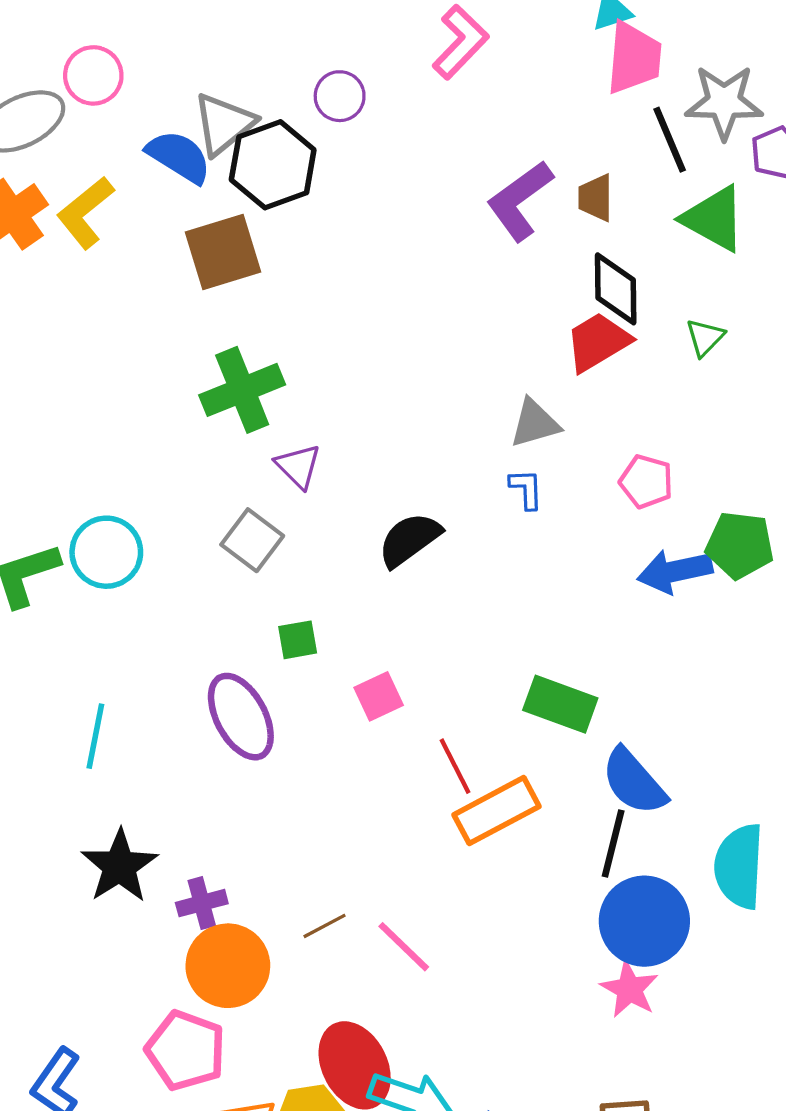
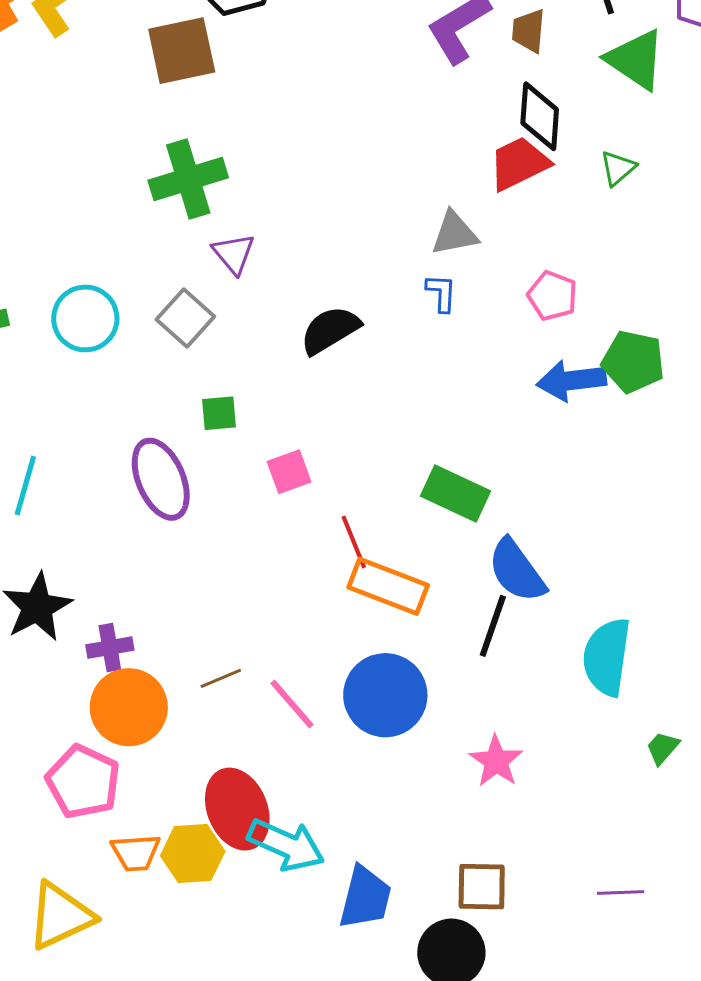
cyan circle: (106, 552) -> (85, 318), moved
orange rectangle: (496, 811) -> (388, 586), turned 44
blue circle: (644, 921) -> (385, 695), moved

